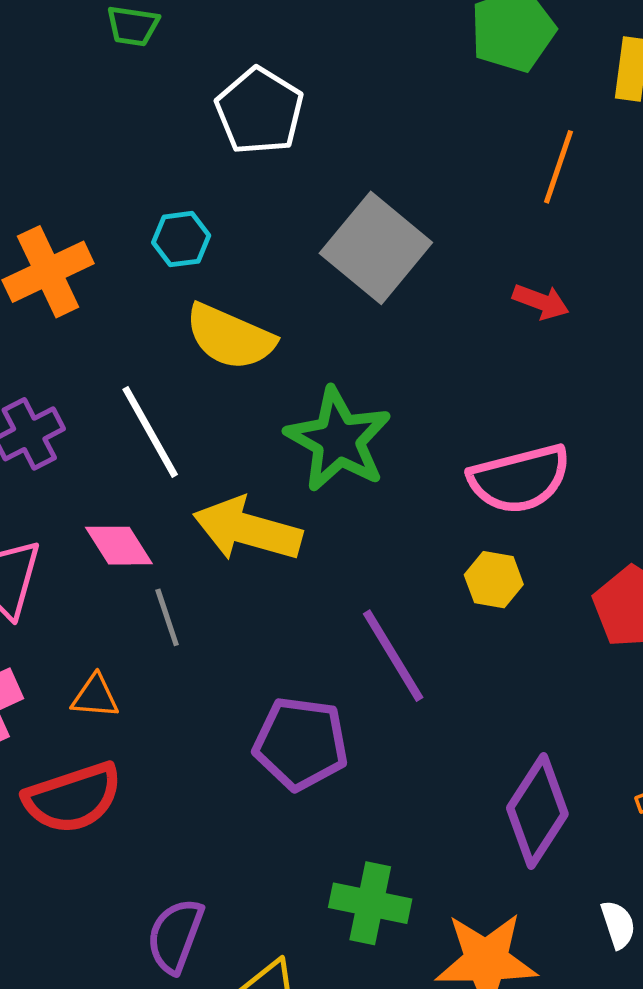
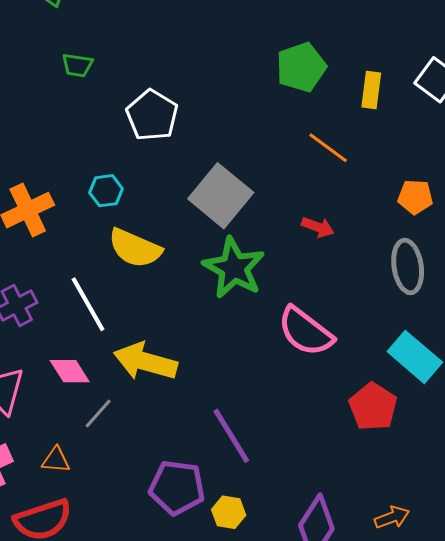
orange line: (558, 167) -> (328, 148), turned -72
green star: (338, 440) -> (234, 268), moved
pink semicircle: (519, 479) -> (305, 332), turned 52
yellow hexagon: (494, 580) -> (229, 512), moved
gray line: (167, 617) -> (98, 413), turned 60

